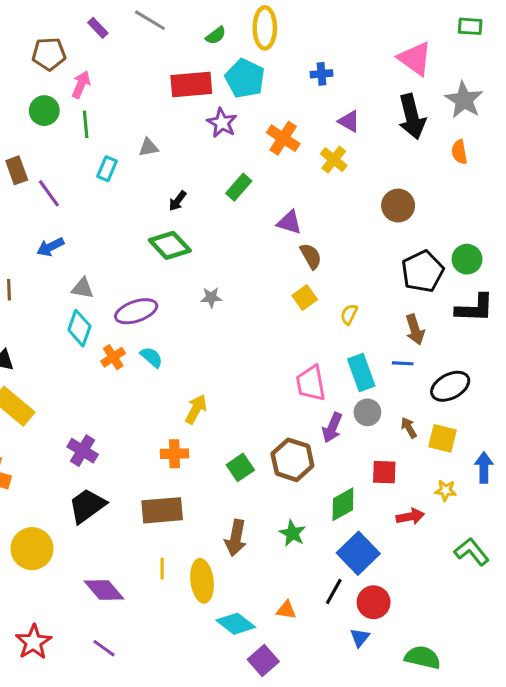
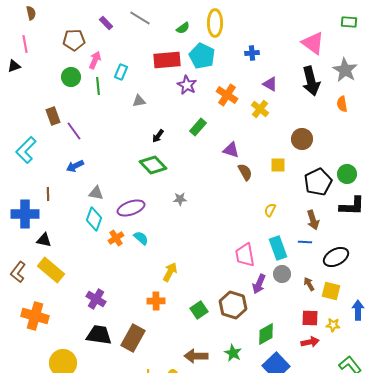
cyan rectangle: (107, 169) -> (121, 72), moved
yellow square: (305, 297) -> (278, 165), moved, turned 35
red square: (384, 472) -> (310, 318), moved
black trapezoid: (87, 506) -> (99, 335), turned 44
brown rectangle: (162, 510) -> (133, 338), moved, turned -56
brown arrow: (236, 538) -> (196, 356), turned 80

